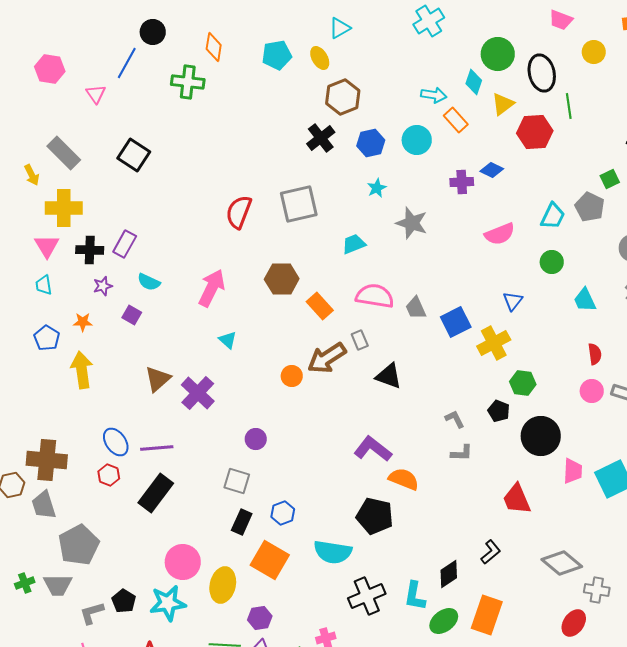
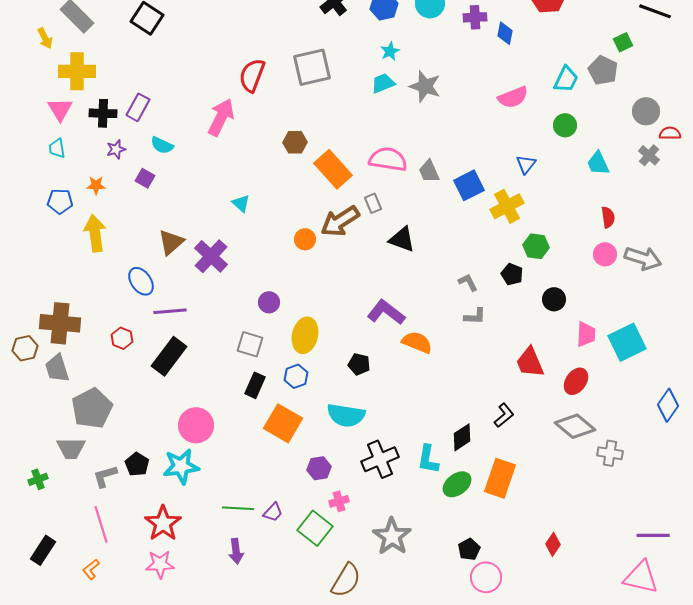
blue diamond: (492, 170) -> (505, 33), turned 75
purple cross: (462, 182) -> (475, 17), moved
cyan trapezoid: (354, 244) -> (383, 83), moved
brown hexagon: (282, 279) -> (295, 142), size x0.7
pink arrow: (212, 288) -> (221, 117), moved
orange rectangle: (320, 306) -> (333, 169), size x1.4
blue pentagon: (47, 338) -> (60, 201), turned -30
black circle: (541, 436) -> (554, 299), size x0.6
blue ellipse: (116, 442) -> (141, 281), moved
black pentagon: (375, 516) -> (359, 364), moved, size x0.6
green cross: (25, 583) -> (38, 479), moved
yellow ellipse: (223, 585) -> (305, 335), moved
purple hexagon: (260, 618) -> (319, 468), moved
red ellipse: (574, 623) -> (576, 381), moved

